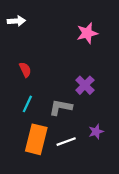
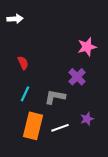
pink star: (87, 33) -> (87, 47), moved

